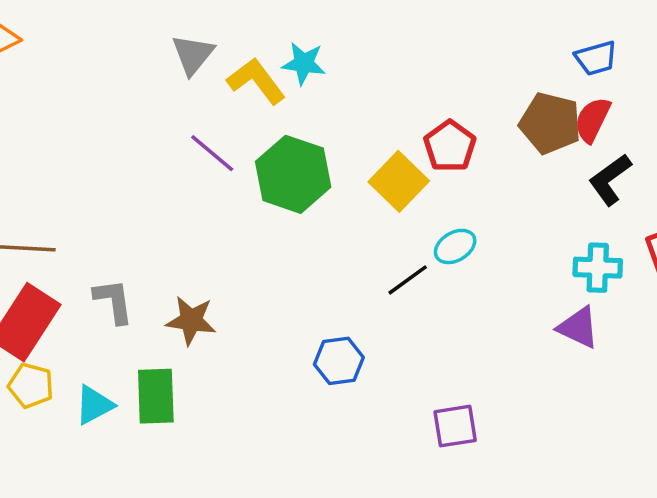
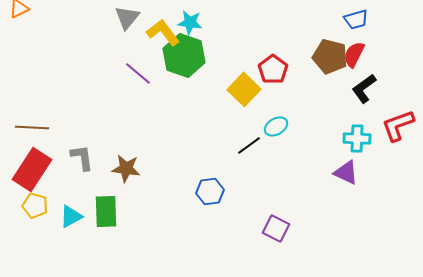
green hexagon: (293, 174) -> (184, 55), moved
purple square: (455, 426) -> (276, 228), turned 36

